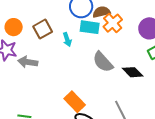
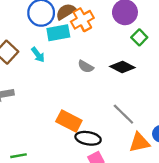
orange cross: (113, 23) -> (82, 20), turned 30
gray semicircle: (103, 62) -> (86, 67), size x0.6

